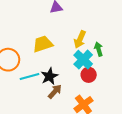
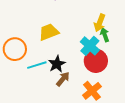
yellow arrow: (80, 39) -> (100, 23), moved
red circle: (89, 75) -> (96, 61), size x1.5

